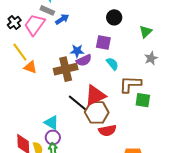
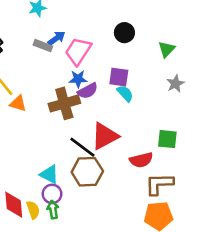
gray rectangle: (47, 10) -> (43, 46), moved
pink trapezoid: (35, 25) -> (78, 51), moved
purple square: (103, 43) -> (119, 77), moved
brown L-shape: (130, 84) -> (159, 184), moved
brown hexagon: (97, 112) -> (87, 172), moved
red semicircle: (107, 131) -> (141, 160), moved

